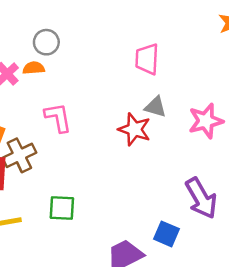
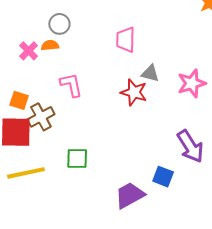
pink trapezoid: (147, 59) -> (126, 40), moved

